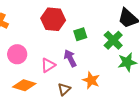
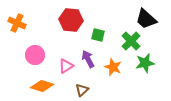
green square: (80, 34) -> (98, 35), turned 32
orange star: (91, 80) -> (113, 67), moved

